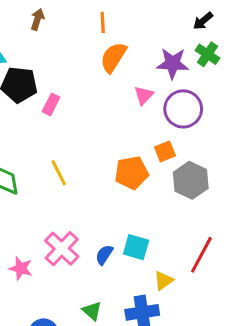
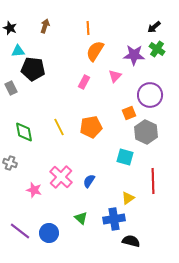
pink rectangle: (51, 104) -> (84, 82), moved
purple circle: (183, 109) -> (150, 95), moved
orange pentagon: (132, 173) -> (91, 127), moved
cyan square: (136, 247) -> (125, 157), moved
red line: (201, 255) -> (153, 181), turned -30

